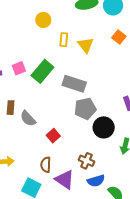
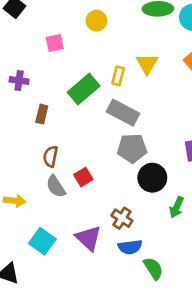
yellow rectangle: (64, 40) -> (118, 76), moved
pink square: (19, 68) -> (55, 43), moved
brown rectangle: (11, 108) -> (42, 114), moved
gray semicircle: (28, 118) -> (56, 186), moved
brown semicircle: (46, 165) -> (51, 156), moved

